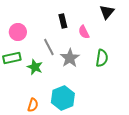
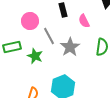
pink circle: (18, 32) -> (30, 21), moved

